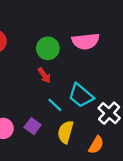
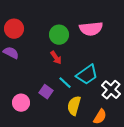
cyan trapezoid: (81, 95) -> (87, 75), turned -75
purple square: (33, 126) -> (46, 92), moved

